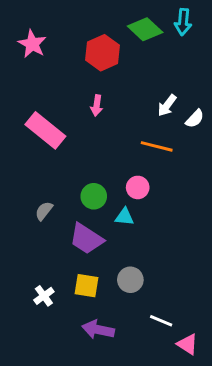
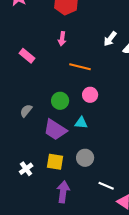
pink rectangle: (45, 130) -> (27, 56), size x0.6
orange line: (157, 146) -> (80, 67), moved
cyan triangle: (124, 217) -> (81, 123), moved
purple arrow: (98, 330) -> (63, 192), turned 85

